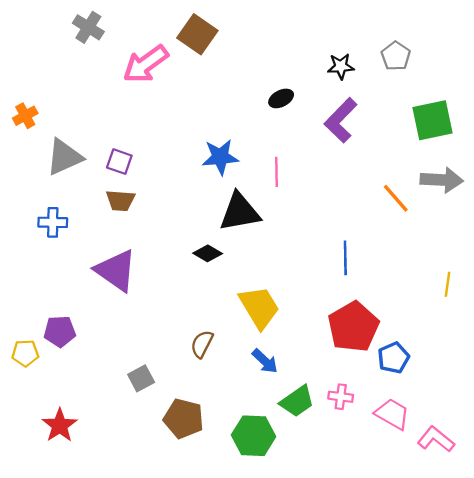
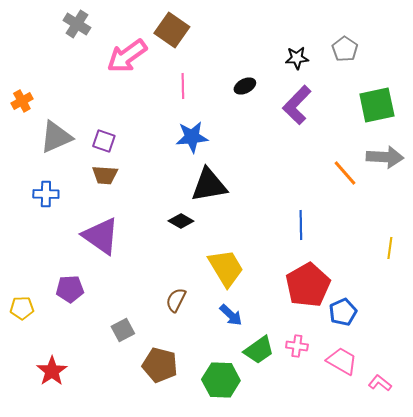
pink line: (276, 172) -> (183, 86), moved
purple pentagon: (60, 331) -> (70, 289), moved
pink L-shape: (436, 439) -> (380, 383), size x0.7

